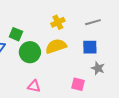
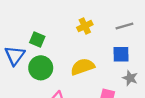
yellow semicircle: (56, 46) -> (83, 67), moved
green circle: (30, 52) -> (41, 68), moved

